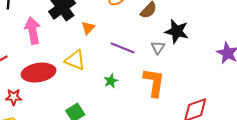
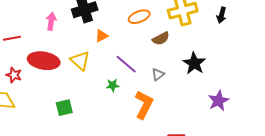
pink arrow: (33, 31) -> (51, 21), size x0.7
black star: (177, 31) -> (194, 63), moved
green star: (111, 81) -> (113, 85), moved

